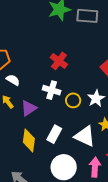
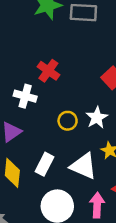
white cross: (52, 90) -> (25, 96), moved

